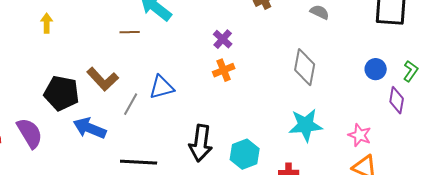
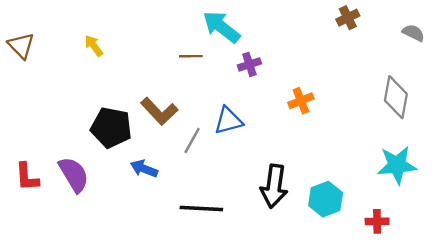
yellow arrow: (47, 23) -> (94, 46), turned -36
purple cross: (223, 39) -> (249, 64), moved, turned 30
blue arrow: (90, 128) -> (144, 169), size x0.7

